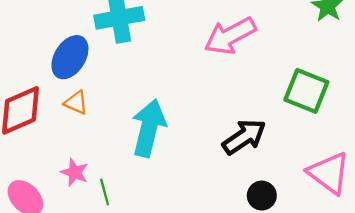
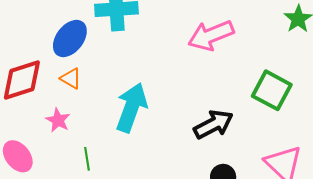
pink star: (75, 172) -> (58, 120), moved

